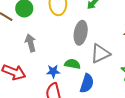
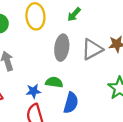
gray triangle: (100, 53) -> (92, 49), moved

